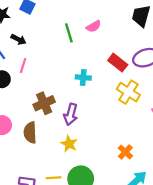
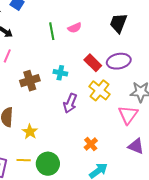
brown cross: (44, 103) -> (30, 81), moved
purple arrow: (71, 114) -> (70, 103), moved
yellow star: (69, 144) -> (30, 132), moved

